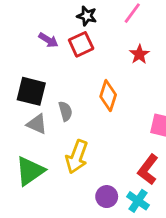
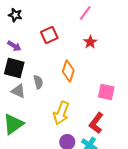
black star: (87, 16) -> (15, 15), moved
purple arrow: (48, 40) -> (14, 46), moved
yellow arrow: (77, 157) -> (61, 113), moved

